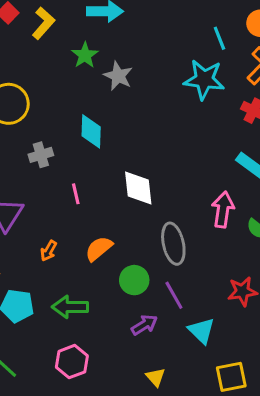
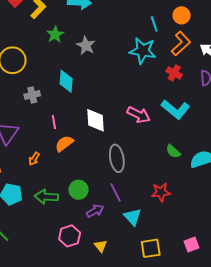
green star: (85, 55) -> (55, 34), moved
pink arrow: (223, 210) -> (139, 115), moved, turned 105
orange semicircle: (99, 249) -> (64, 144), moved
green circle: (134, 280) -> (79, 190), moved
pink hexagon: (72, 362) -> (70, 236), moved

